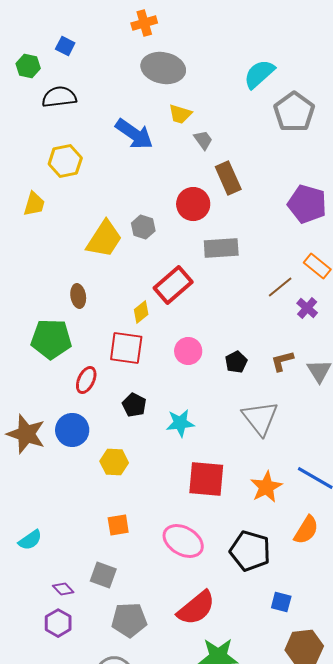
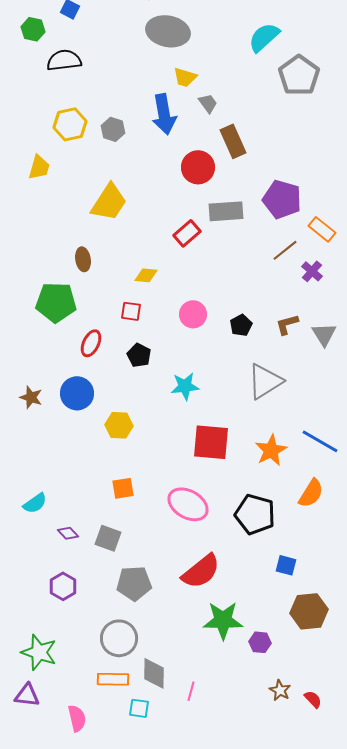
blue arrow: (134, 134) -> (164, 114), moved, turned 45
purple pentagon: (307, 204) -> (282, 199), moved
gray hexagon: (143, 227) -> (113, 129), moved
red rectangle: (173, 285) -> (187, 233), moved, size x0.7
yellow diamond: (141, 312) -> (146, 275), turned 45
red square: (126, 348) -> (131, 311), size x0.6
black pentagon: (134, 405) -> (139, 355), moved
gray triangle: (260, 418) -> (265, 381), turned 36
brown star: (26, 434) -> (31, 397), size x0.6
purple diamond: (63, 589) -> (68, 533), moved

